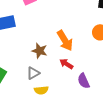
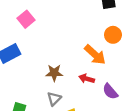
orange arrow: (65, 41) -> (95, 55), moved

